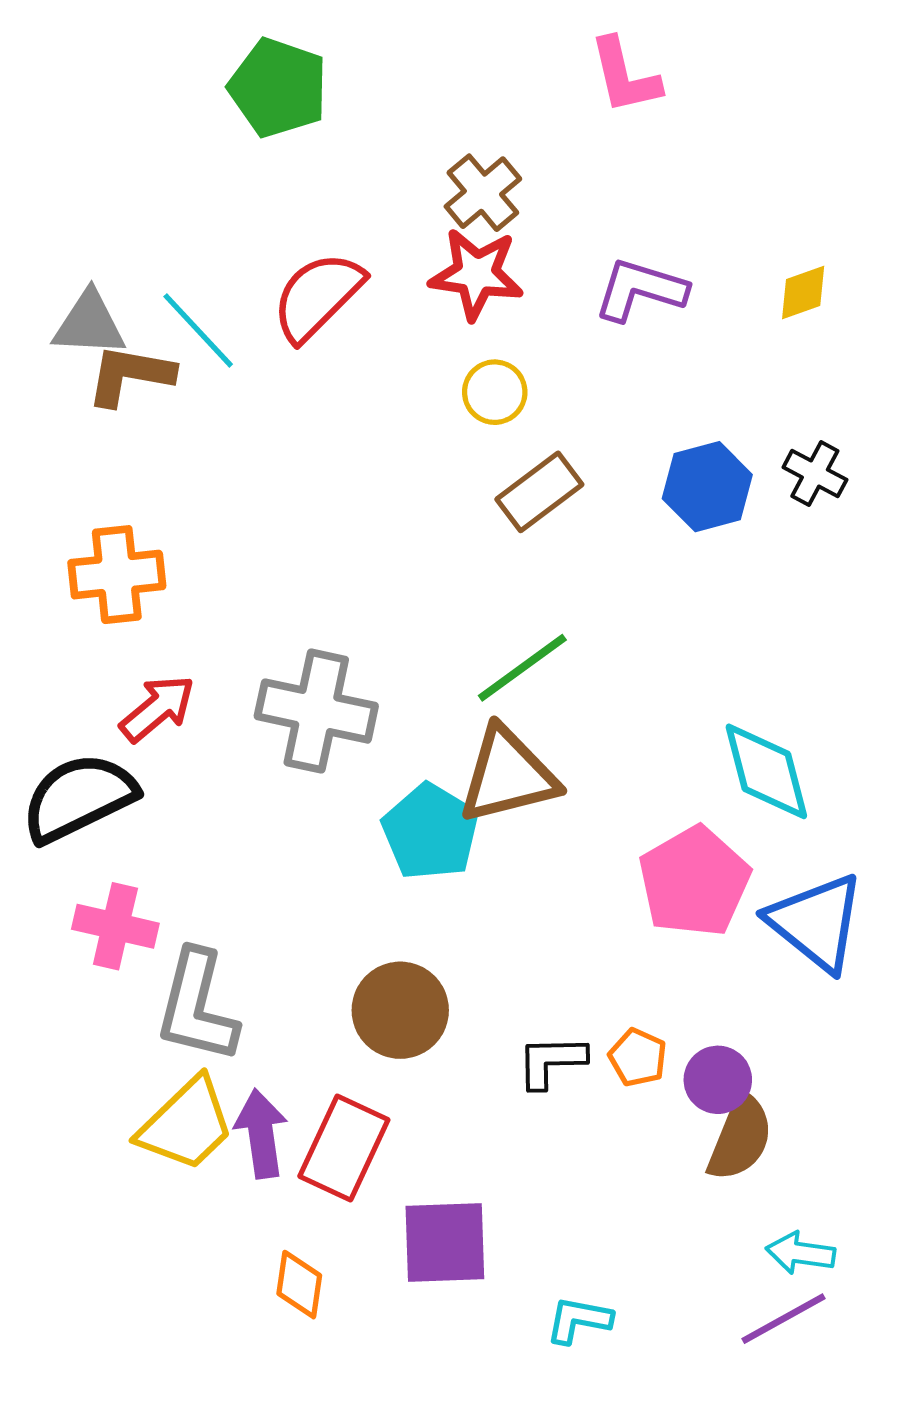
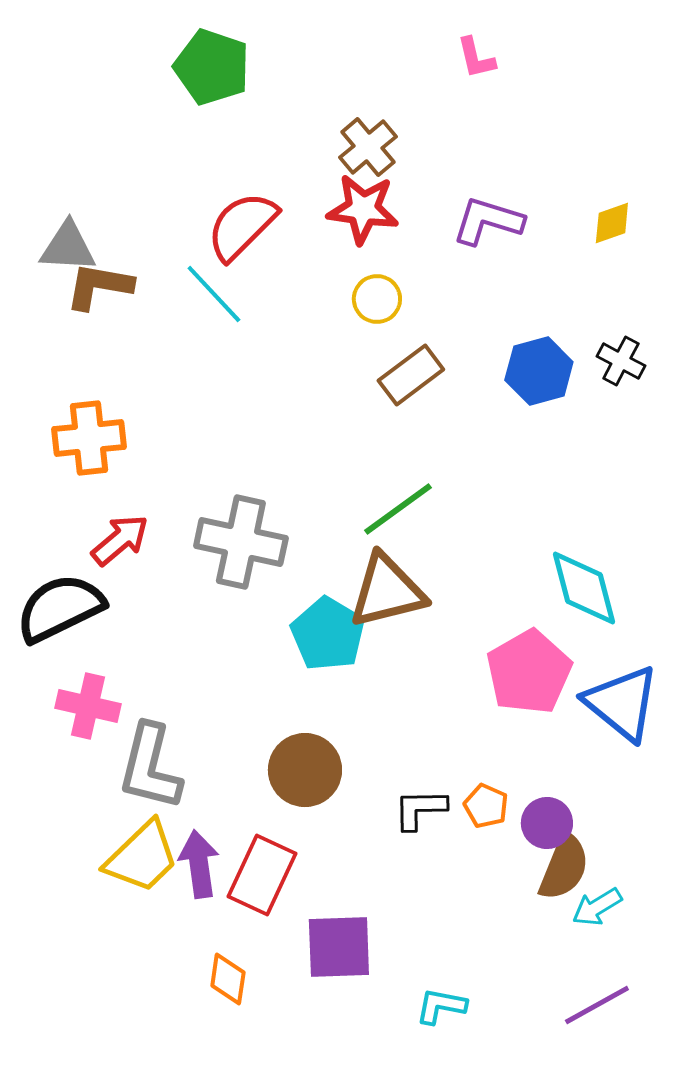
pink L-shape: (625, 76) -> (476, 58), size x0.7
cyan line: (198, 330) -> (214, 294), moved
cyan arrow: (801, 1253) -> (597, 907), moved, turned -39

